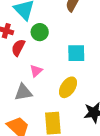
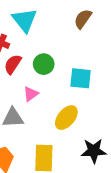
green circle: (40, 32) -> (44, 64), moved

